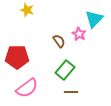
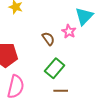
pink semicircle: (27, 88) -> (16, 87), turned -40

